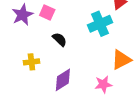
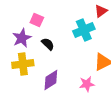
purple star: (22, 15) -> (22, 38), moved
yellow cross: (31, 62) -> (23, 64), size x1.5

